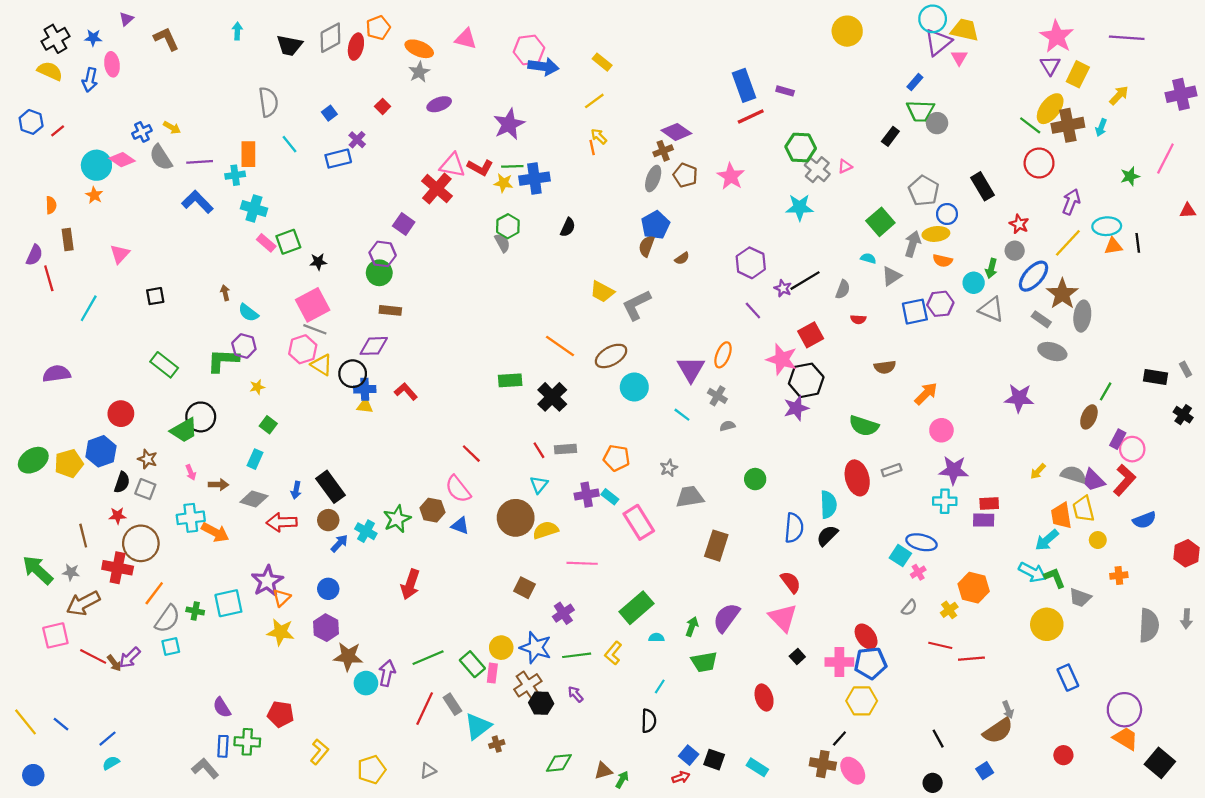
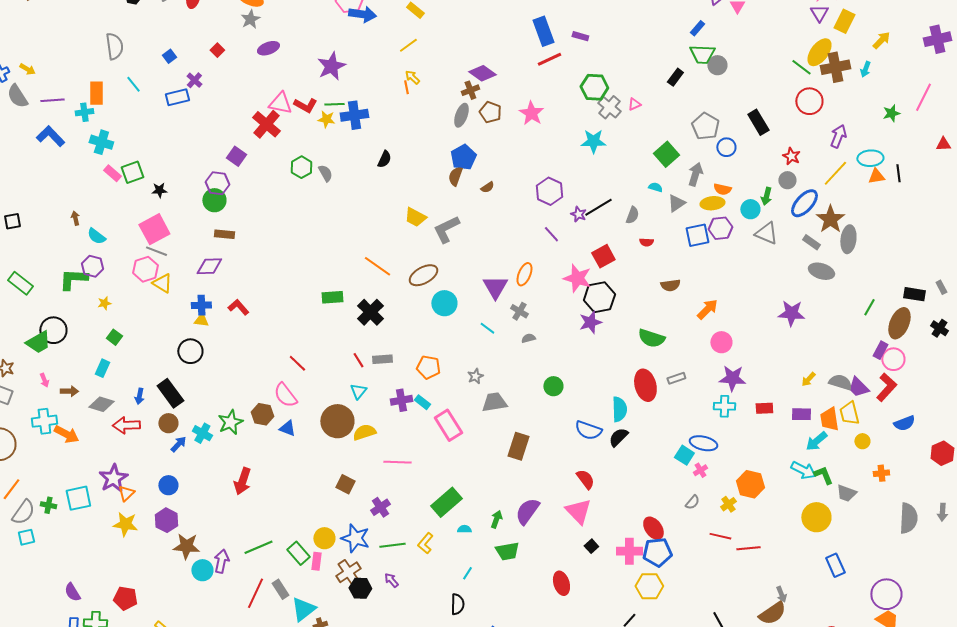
green hexagon: (508, 226) -> (301, 167), moved
yellow ellipse: (936, 234) -> (712, 203), moved
black circle: (353, 374) -> (190, 351), moved
brown ellipse: (1089, 417) -> (899, 323), moved, size x1.4
purple rectangle: (984, 520) -> (801, 414), moved
blue semicircle: (794, 528) -> (588, 430), turned 104

